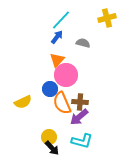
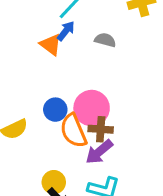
orange triangle: (57, 60) -> (51, 45), moved, turned -35
pink circle: (66, 75) -> (92, 108), moved

